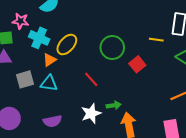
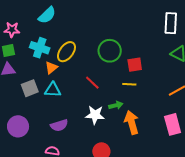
pink star: (20, 21) -> (12, 30), moved
yellow line: (156, 40) -> (129, 84), moved
red square: (137, 64) -> (135, 65), turned 35
white star: (91, 113) -> (95, 115), turned 30

